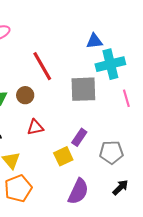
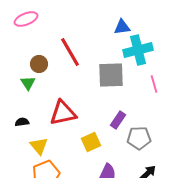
brown circle: (25, 95) -> (39, 64), moved
red triangle: (35, 127) -> (63, 113), size x1.6
purple rectangle: (79, 137) -> (118, 120), moved

